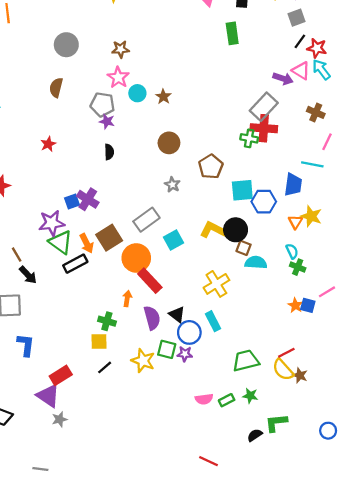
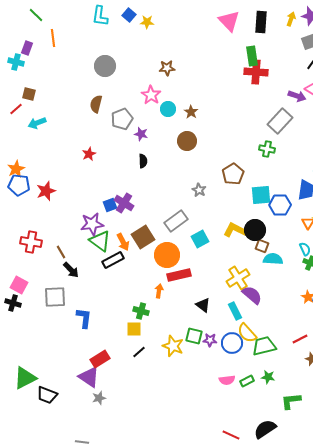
brown star: (120, 49) -> (167, 68), moved
gray pentagon: (102, 105) -> (122, 119), moved, turned -30
red cross: (264, 128) -> (256, 72), moved
brown circle: (169, 143) -> (187, 141), moved
red rectangle: (150, 281) -> (179, 275), turned -60
purple semicircle: (152, 318) -> (252, 295), moved, turned -35
blue circle: (189, 332) -> (232, 343), moved
blue L-shape: (26, 345) -> (84, 318), moved
yellow semicircle: (283, 370) -> (247, 333), moved
black semicircle: (255, 435) -> (265, 429), moved, size x1.6

